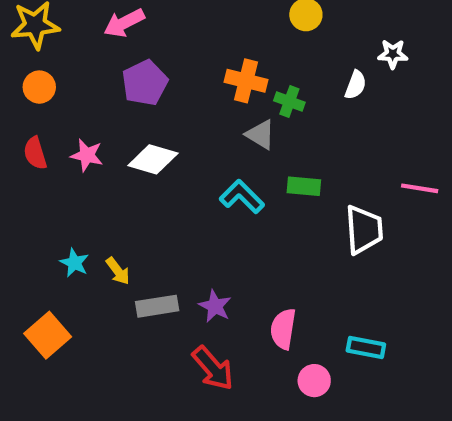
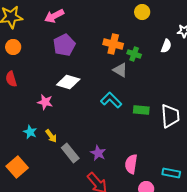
pink star: (87, 155) -> (45, 102), moved
green rectangle: (304, 186) -> (141, 110), moved
gray rectangle: (157, 306) -> (70, 153), turned 60

